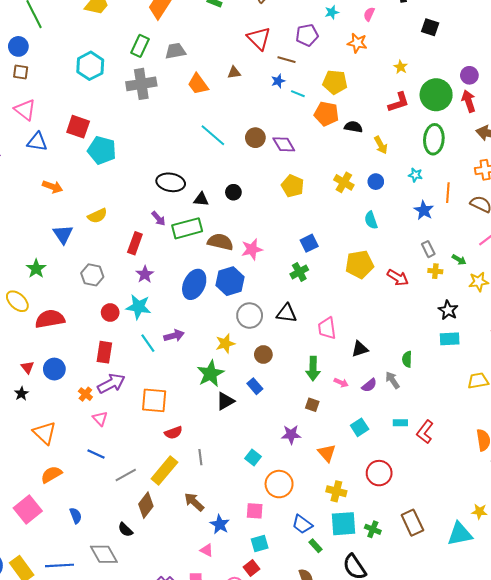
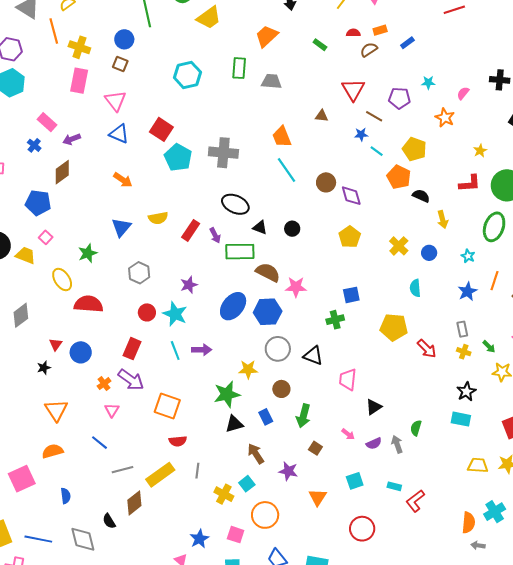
green rectangle: (140, 46) -> (239, 68), turned -35
gray cross: (141, 84) -> (223, 153), moved
orange trapezoid: (198, 84) -> (282, 137), moved
red rectangle: (135, 243) -> (191, 230), moved
black triangle: (360, 349) -> (374, 407), turned -30
green arrow: (313, 369) -> (303, 416), moved
purple arrow: (111, 384) -> (131, 380), turned 48
yellow cross: (336, 491) -> (224, 494), moved
brown arrow: (194, 502) -> (256, 454), moved

